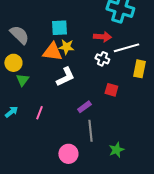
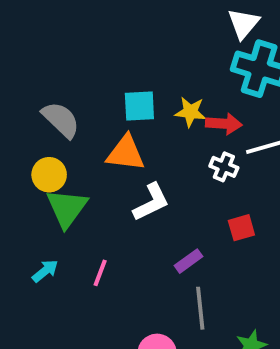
yellow star: (66, 47) -> (190, 112), moved
green triangle: (22, 80) -> (67, 208), size x1.6
red square: (111, 90) -> (241, 228), turned -32

